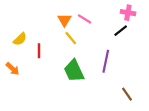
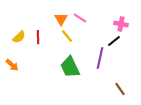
pink cross: (128, 13) -> (121, 24), moved
black line: (121, 31) -> (114, 41), moved
red line: (39, 51) -> (38, 37), moved

